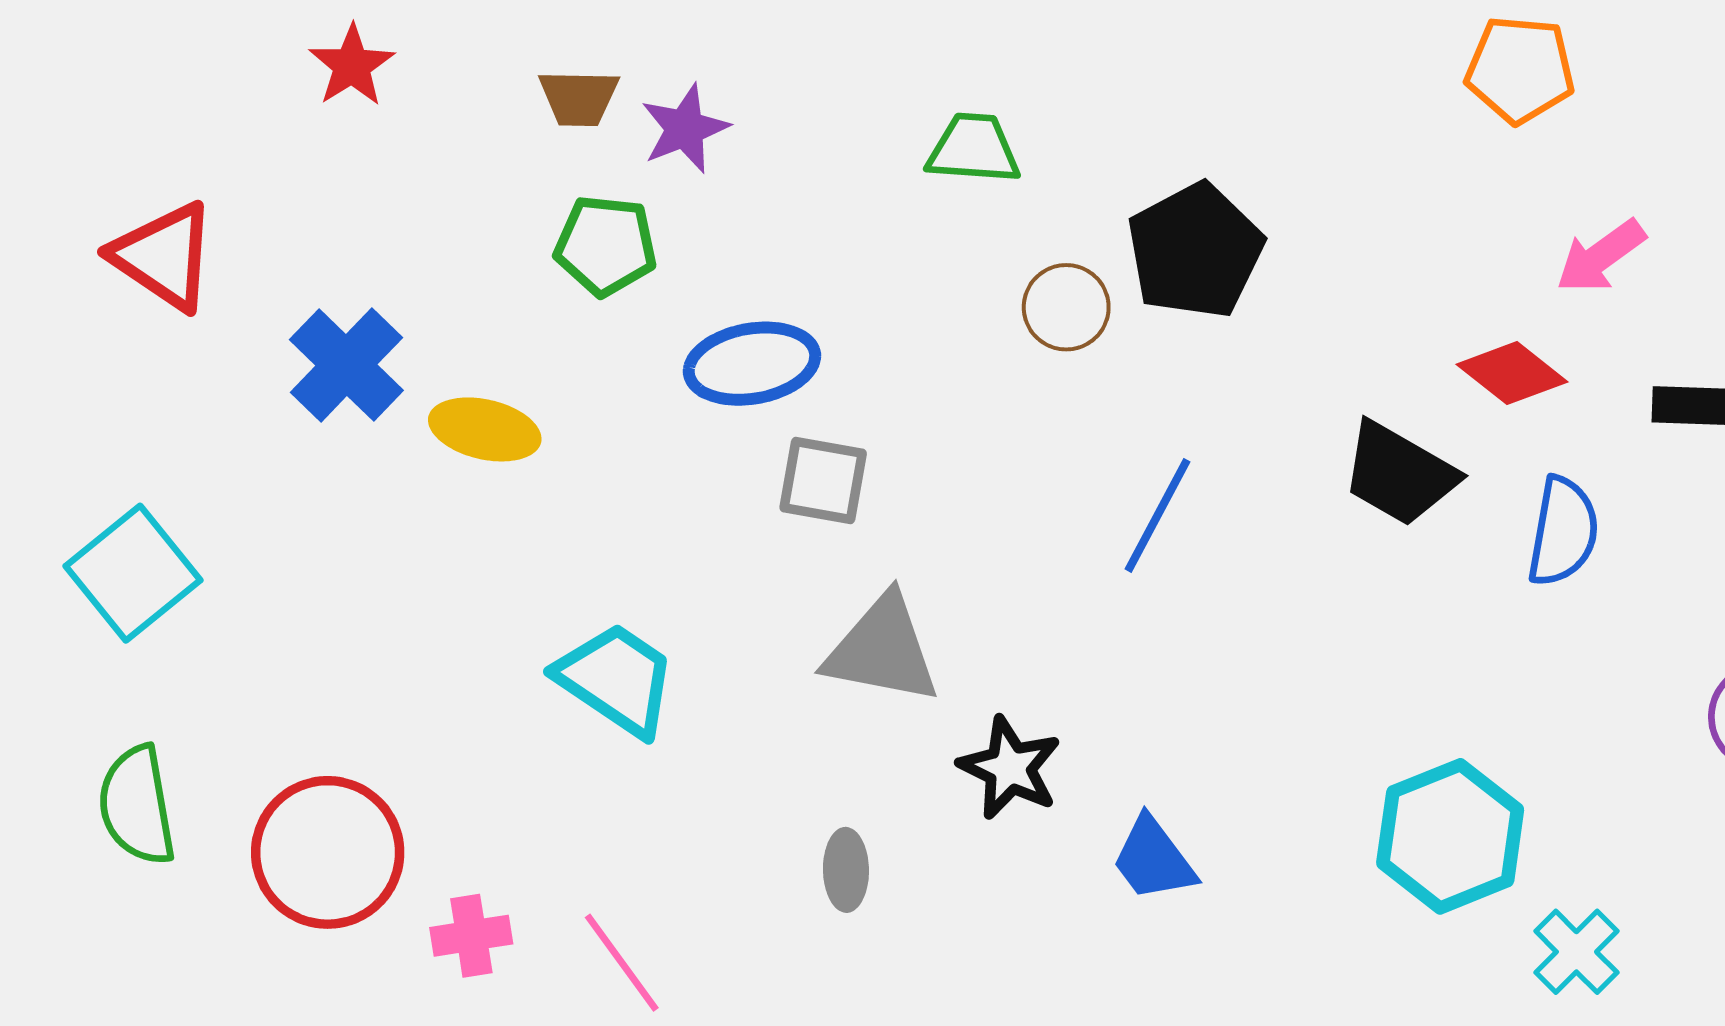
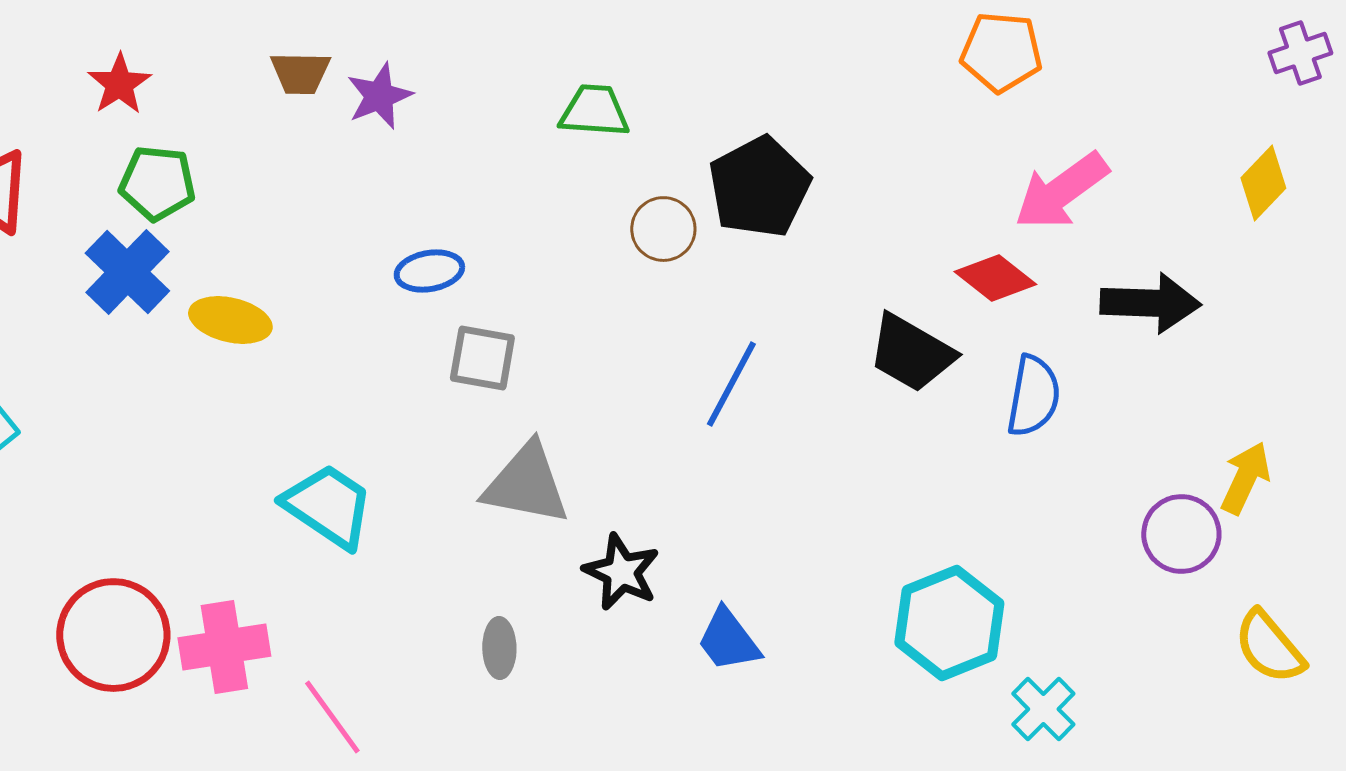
red star: (352, 66) -> (119, 84), moved
green pentagon: (606, 245) -> (157, 183), moved
pink arrow: (1601, 256) -> (1061, 191), size x1.4
blue ellipse: (752, 364) -> (429, 271), size x0.7
pink cross: (471, 936) -> (224, 647), moved, size x1.5

